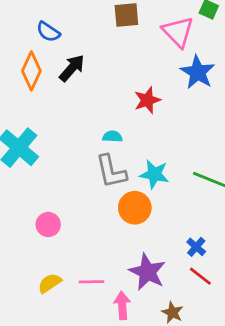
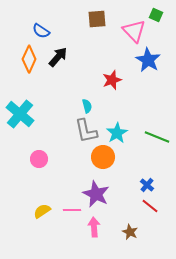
cyan semicircle: (112, 137) -> (87, 106), turned 72
cyan star: (154, 174) -> (117, 133), turned 30
pink circle: (48, 224) -> (39, 159), moved
purple star: (147, 272) -> (96, 194), moved

